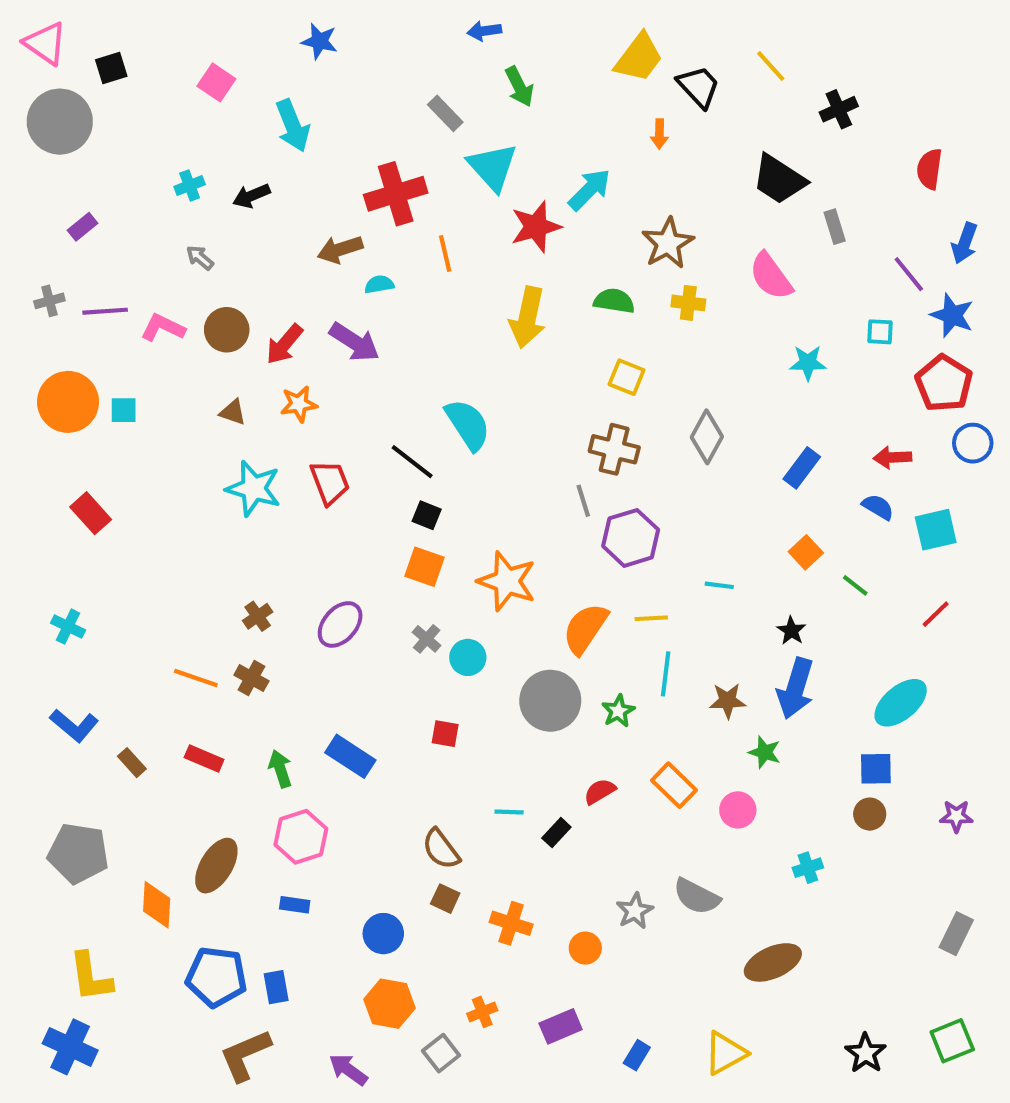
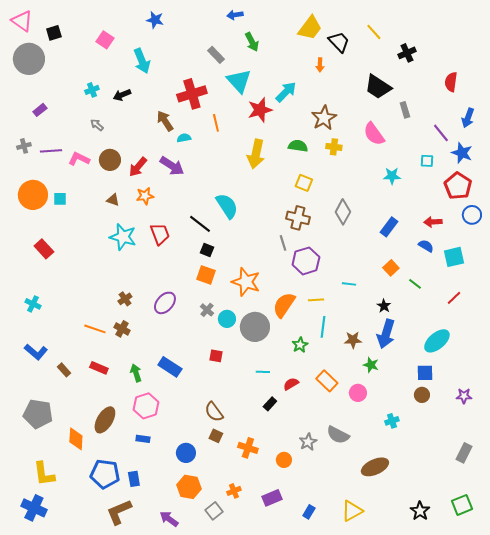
brown arrow: (340, 249) -> (165, 121), turned 75
gray circle: (550, 701) -> (255, 327), moved
cyan line: (509, 812) -> (263, 372), moved

